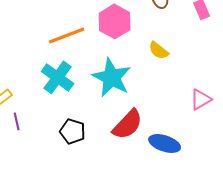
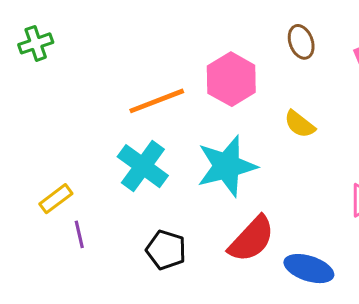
cyan star: (112, 77) -> (227, 166), turned 30

